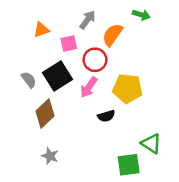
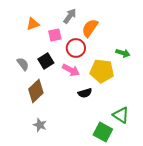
green arrow: (141, 15) -> (123, 53), moved
black square: (57, 76) -> (46, 61), size x0.7
pink arrow: (89, 87) -> (71, 70), turned -96
green square: (129, 165) -> (103, 132), turned 36

